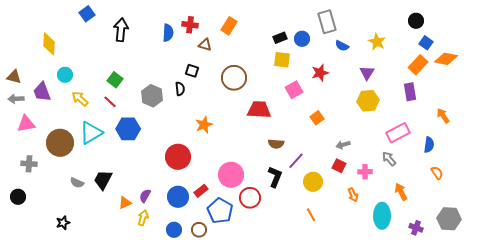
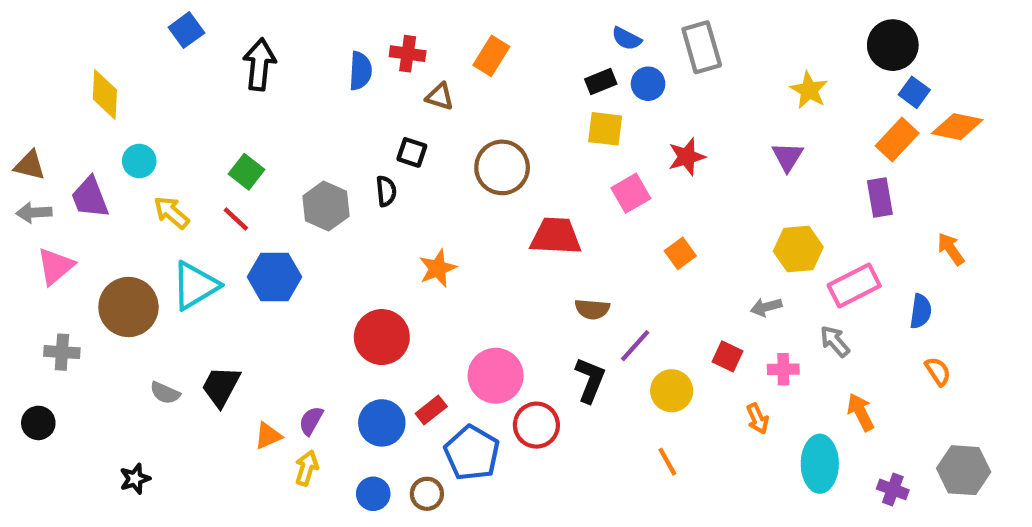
black circle: (416, 21) -> (893, 45), size x1.5
blue semicircle: (342, 46) -> (627, 39), moved
yellow hexagon: (368, 101) -> (798, 249), moved
pink triangle: (26, 124) -> (55, 266), turned -30
gray arrow: (343, 145) -> (766, 307), moved

